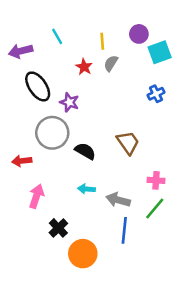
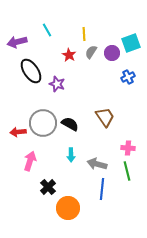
purple circle: (139, 34) -> (112, 53), moved
gray circle: (52, 133) -> (43, 123), moved
cyan arrow: (86, 189) -> (71, 155), turned -96
green line: (155, 208) -> (127, 171), turned -54

